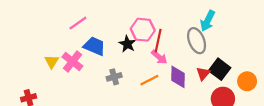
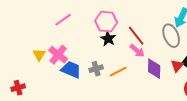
pink hexagon: (143, 30) -> (106, 22), moved
red line: (158, 41) -> (136, 36), turned -50
blue trapezoid: (94, 46) -> (71, 70), moved
orange line: (149, 80) -> (118, 72), moved

